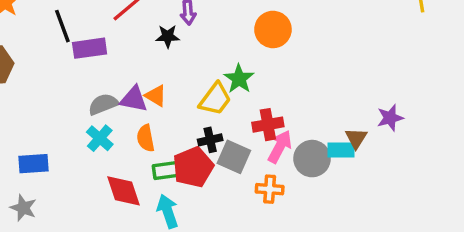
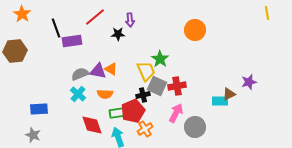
orange circle: (273, 29) -> (195, 30), moved
yellow trapezoid: (215, 99) -> (146, 71), turned -60
orange semicircle: (146, 138) -> (105, 94), turned -77
brown triangle: (356, 138) -> (229, 94), turned 32
pink arrow: (280, 147) -> (176, 113), moved
gray square: (234, 157) -> (157, 86), moved
gray circle: (312, 159) -> (195, 127), moved
orange cross: (270, 189) -> (145, 129), moved, turned -35

